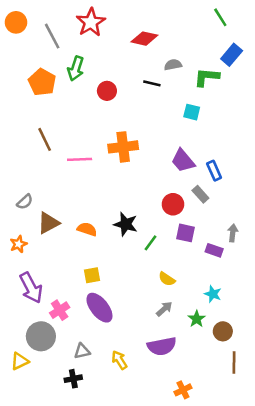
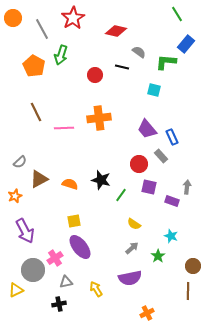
gray semicircle: (173, 65) -> (139, 52), turned 48
red circle: (107, 91) -> (95, 75), moved
pink cross: (60, 310) -> (55, 258), moved
brown circle: (223, 331) -> (193, 266), moved

